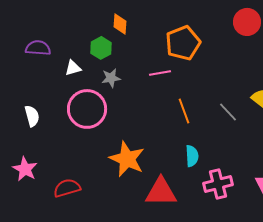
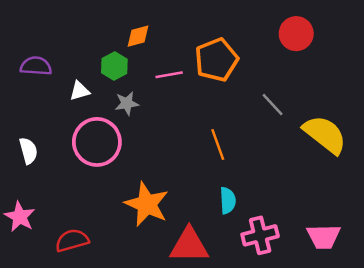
orange diamond: (120, 24) -> (138, 36), turned 70
pink line: (160, 73) -> (169, 75), moved
gray line: (228, 112) -> (273, 105), moved

